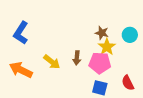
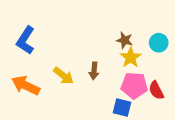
pink pentagon: (100, 63) -> (134, 85), moved
red semicircle: (128, 83) -> (156, 90), moved

